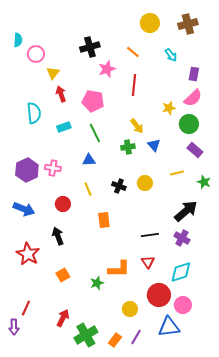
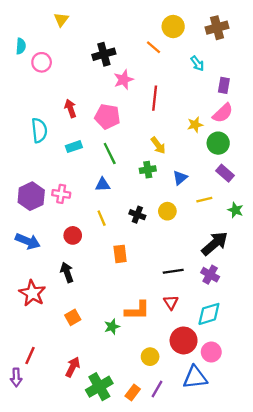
orange line: (133, 52) -> (154, 47), moved
yellow triangle: (53, 73) -> (61, 20), moved
blue triangle: (154, 145) -> (180, 178), moved, turned 32

